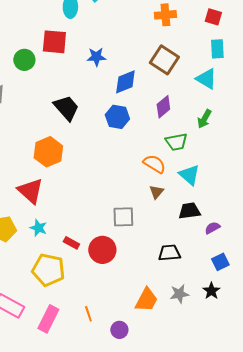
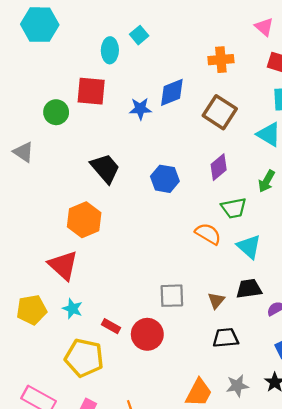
blue diamond: (125, 82) -> (172, 92), moved
brown triangle: (156, 192) -> (216, 300), moved

